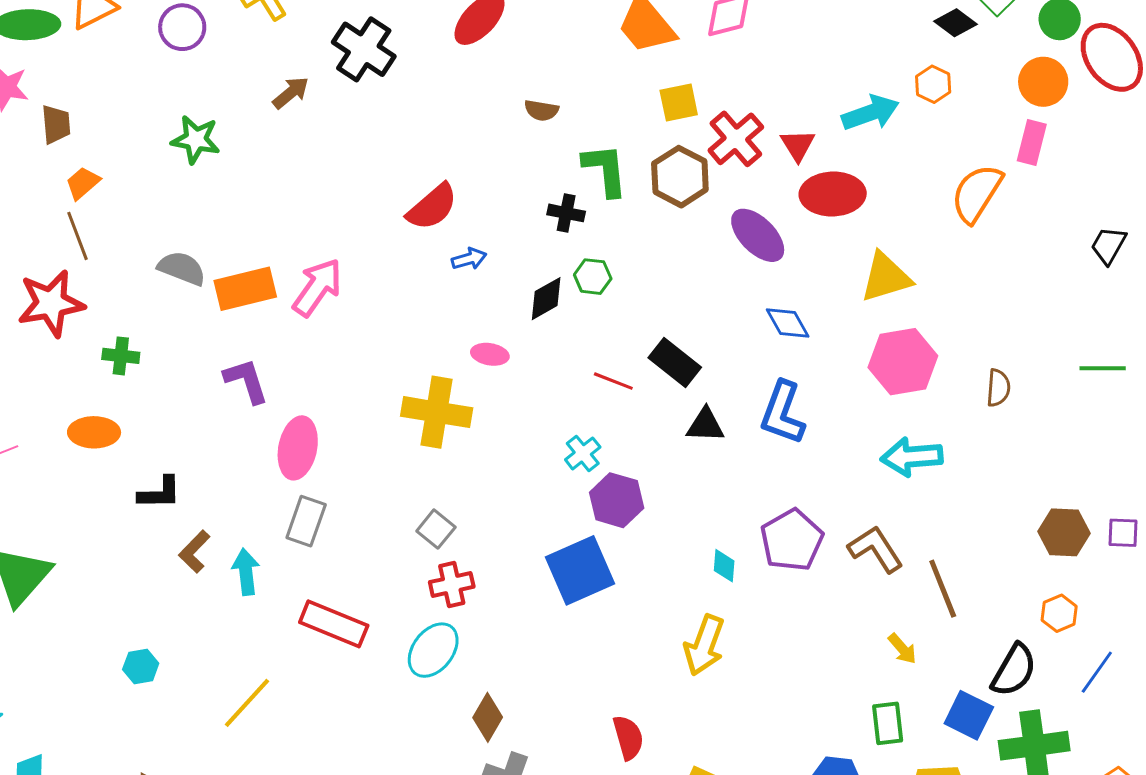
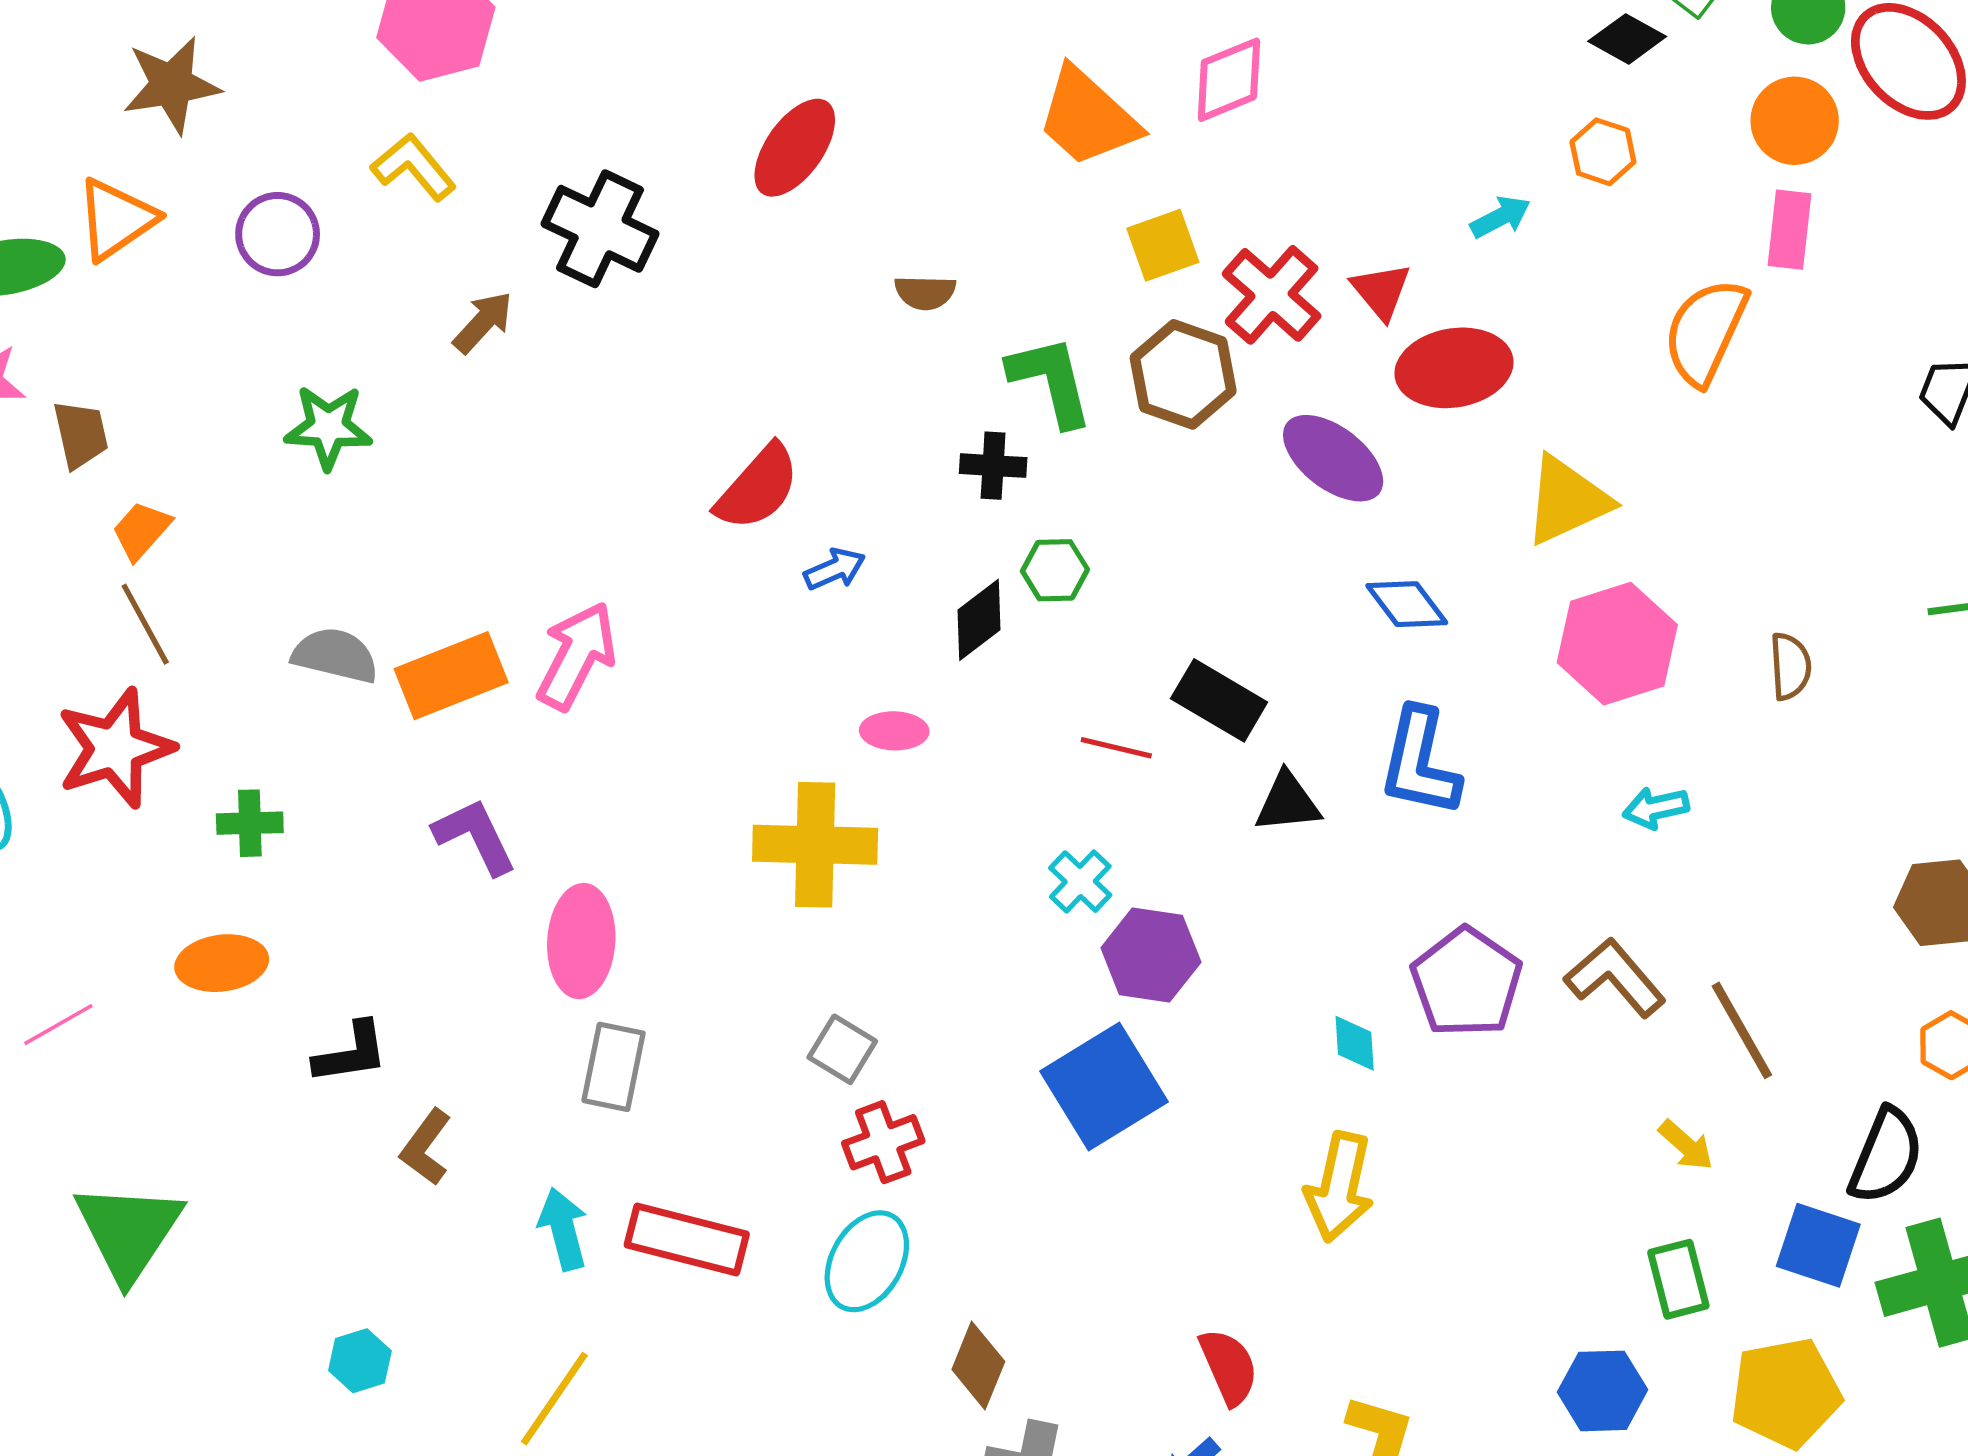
cyan arrow: (870, 113) -> (1500, 217), size x0.6
cyan arrow: (912, 457) -> (1656, 808), size x0.6
cyan arrow: (246, 572) -> (563, 1229), moved

